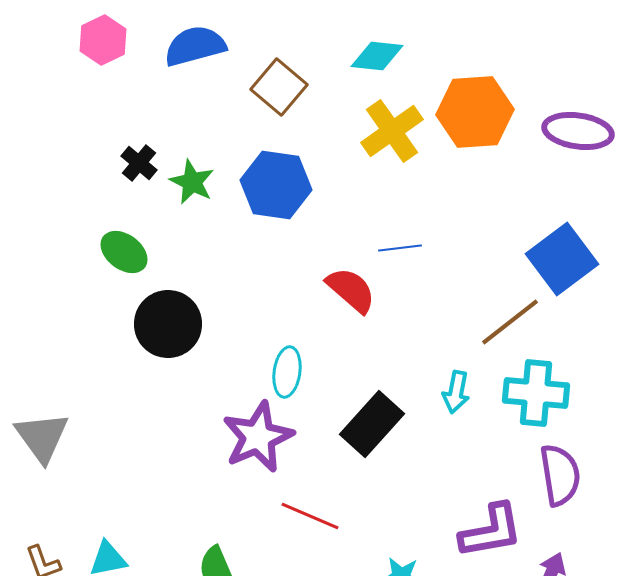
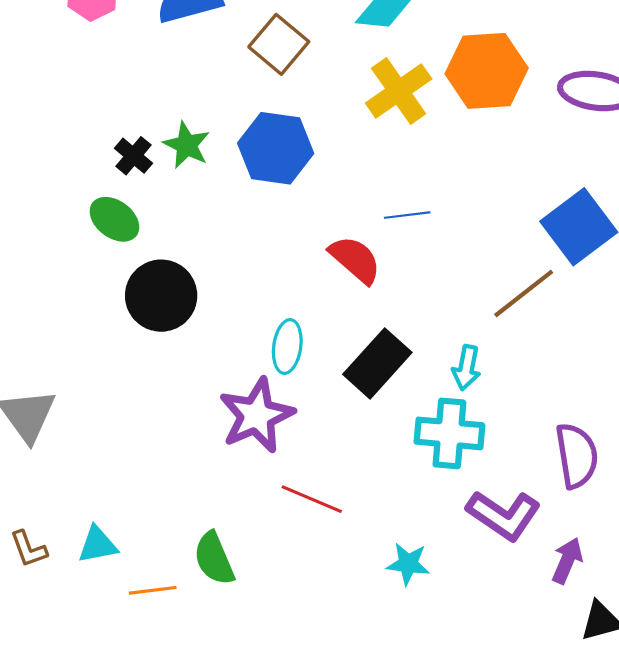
black cross: (139, 163) -> (134, 156), moved
cyan cross: (536, 393) -> (449, 433), moved
black rectangle: (372, 424) -> (377, 363), moved
purple L-shape: (491, 531) -> (504, 515), turned 44

